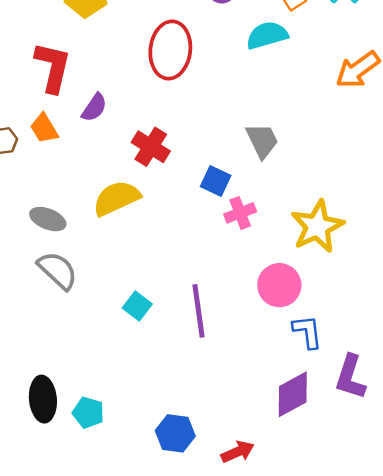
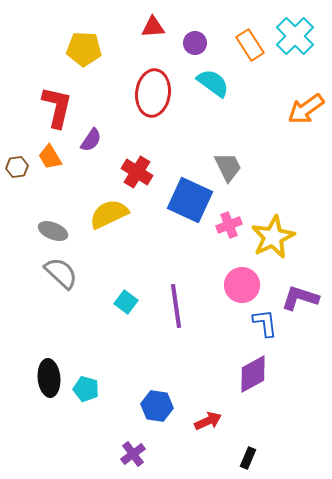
cyan semicircle: (267, 35) -> (213, 83), moved, turned 52
blue square: (216, 181) -> (190, 200), size x1.8
pink cross: (240, 213) -> (229, 225), moved
purple L-shape: (350, 377) -> (300, 298), moved, turned 90

